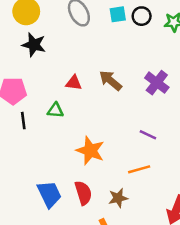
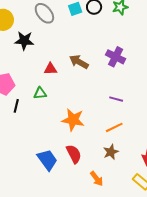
black star: (34, 45) -> (24, 41), moved
black line: (23, 121) -> (16, 106), turned 32
brown star: (118, 198) -> (111, 152), moved

